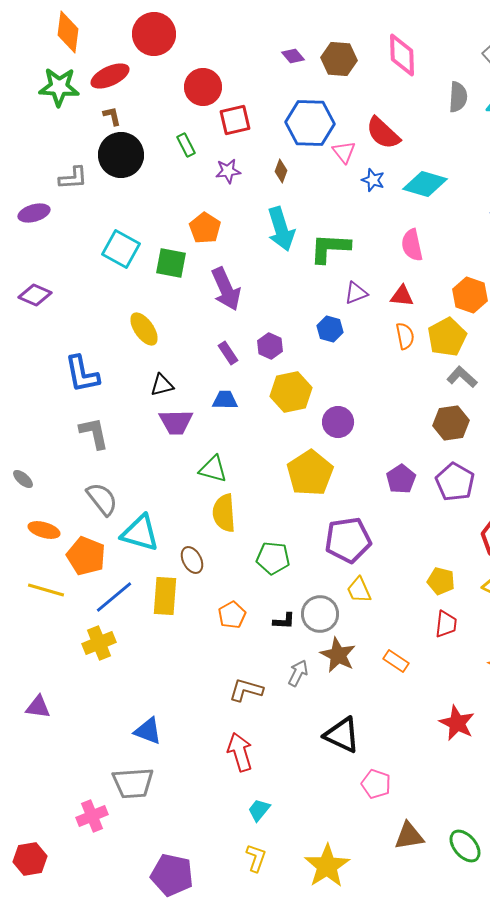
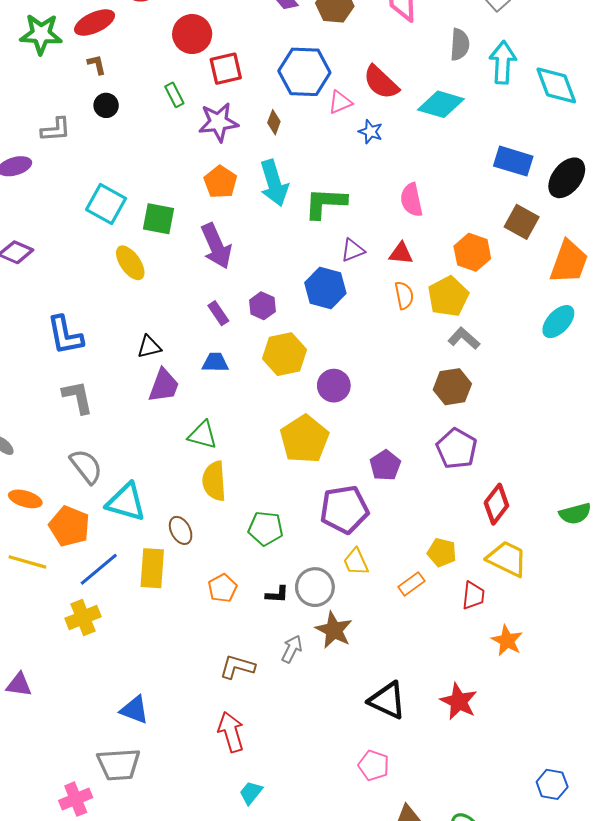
pink triangle: (344, 152) -> (340, 102), turned 45
black circle: (121, 155) -> (106, 105), size x0.5
purple star: (228, 171) -> (218, 122), size x1.5
cyan diamond: (425, 184) -> (441, 104), moved
orange pentagon: (205, 228) -> (220, 182), moved
yellow ellipse: (144, 329) -> (130, 263), moved
blue hexagon: (330, 329) -> (325, 288), size x1.5
purple trapezoid: (176, 422) -> (164, 386), turned -69
purple pentagon: (401, 479) -> (385, 465), moved
red trapezoid: (446, 624) -> (473, 595), moved
orange rectangle: (396, 661) -> (411, 584), moved, turned -70
black triangle: (342, 735) -> (387, 700), moved

